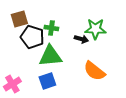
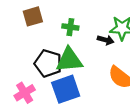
black pentagon: (32, 37) -> (48, 63), moved
blue square: (47, 81) -> (66, 89), size x1.4

